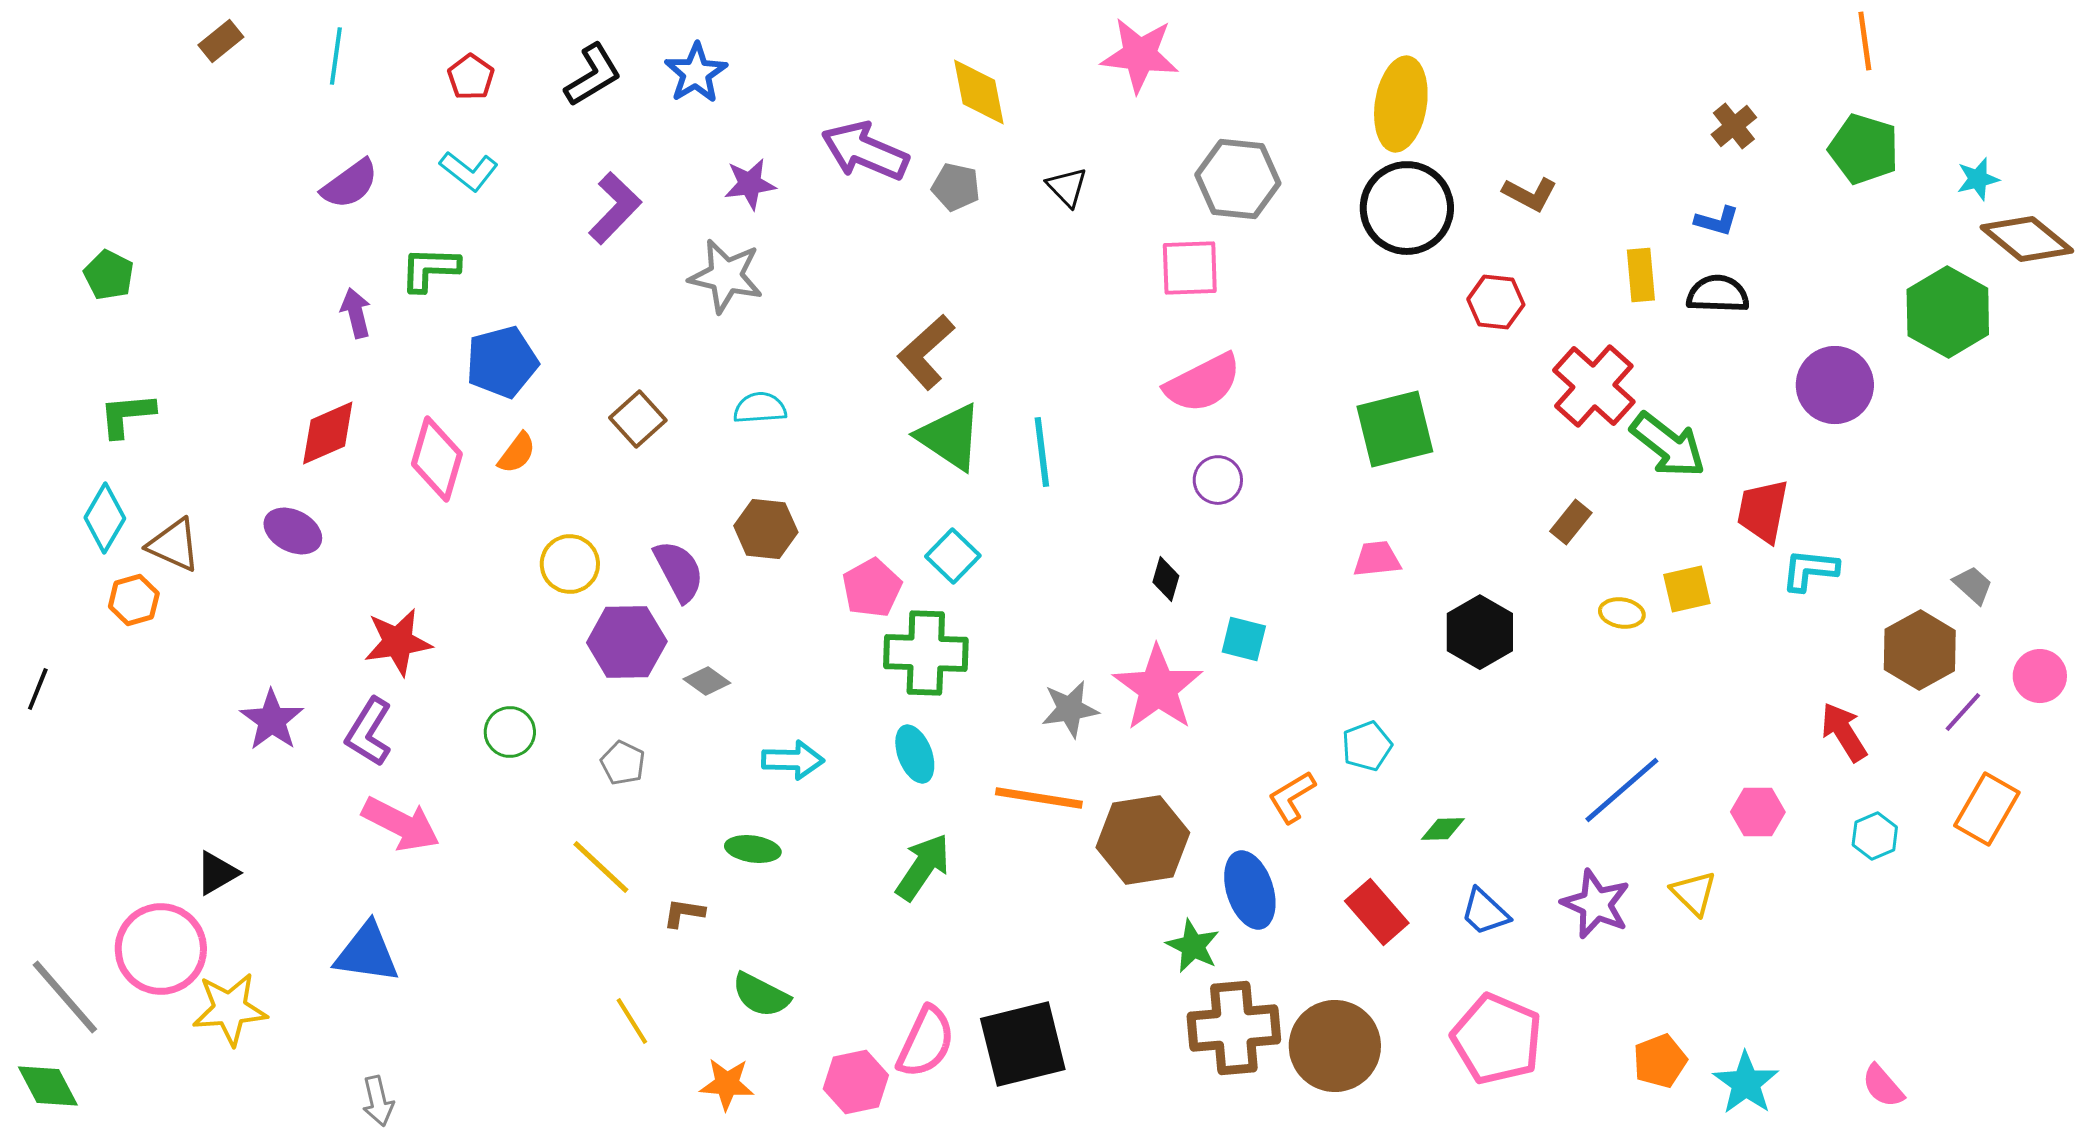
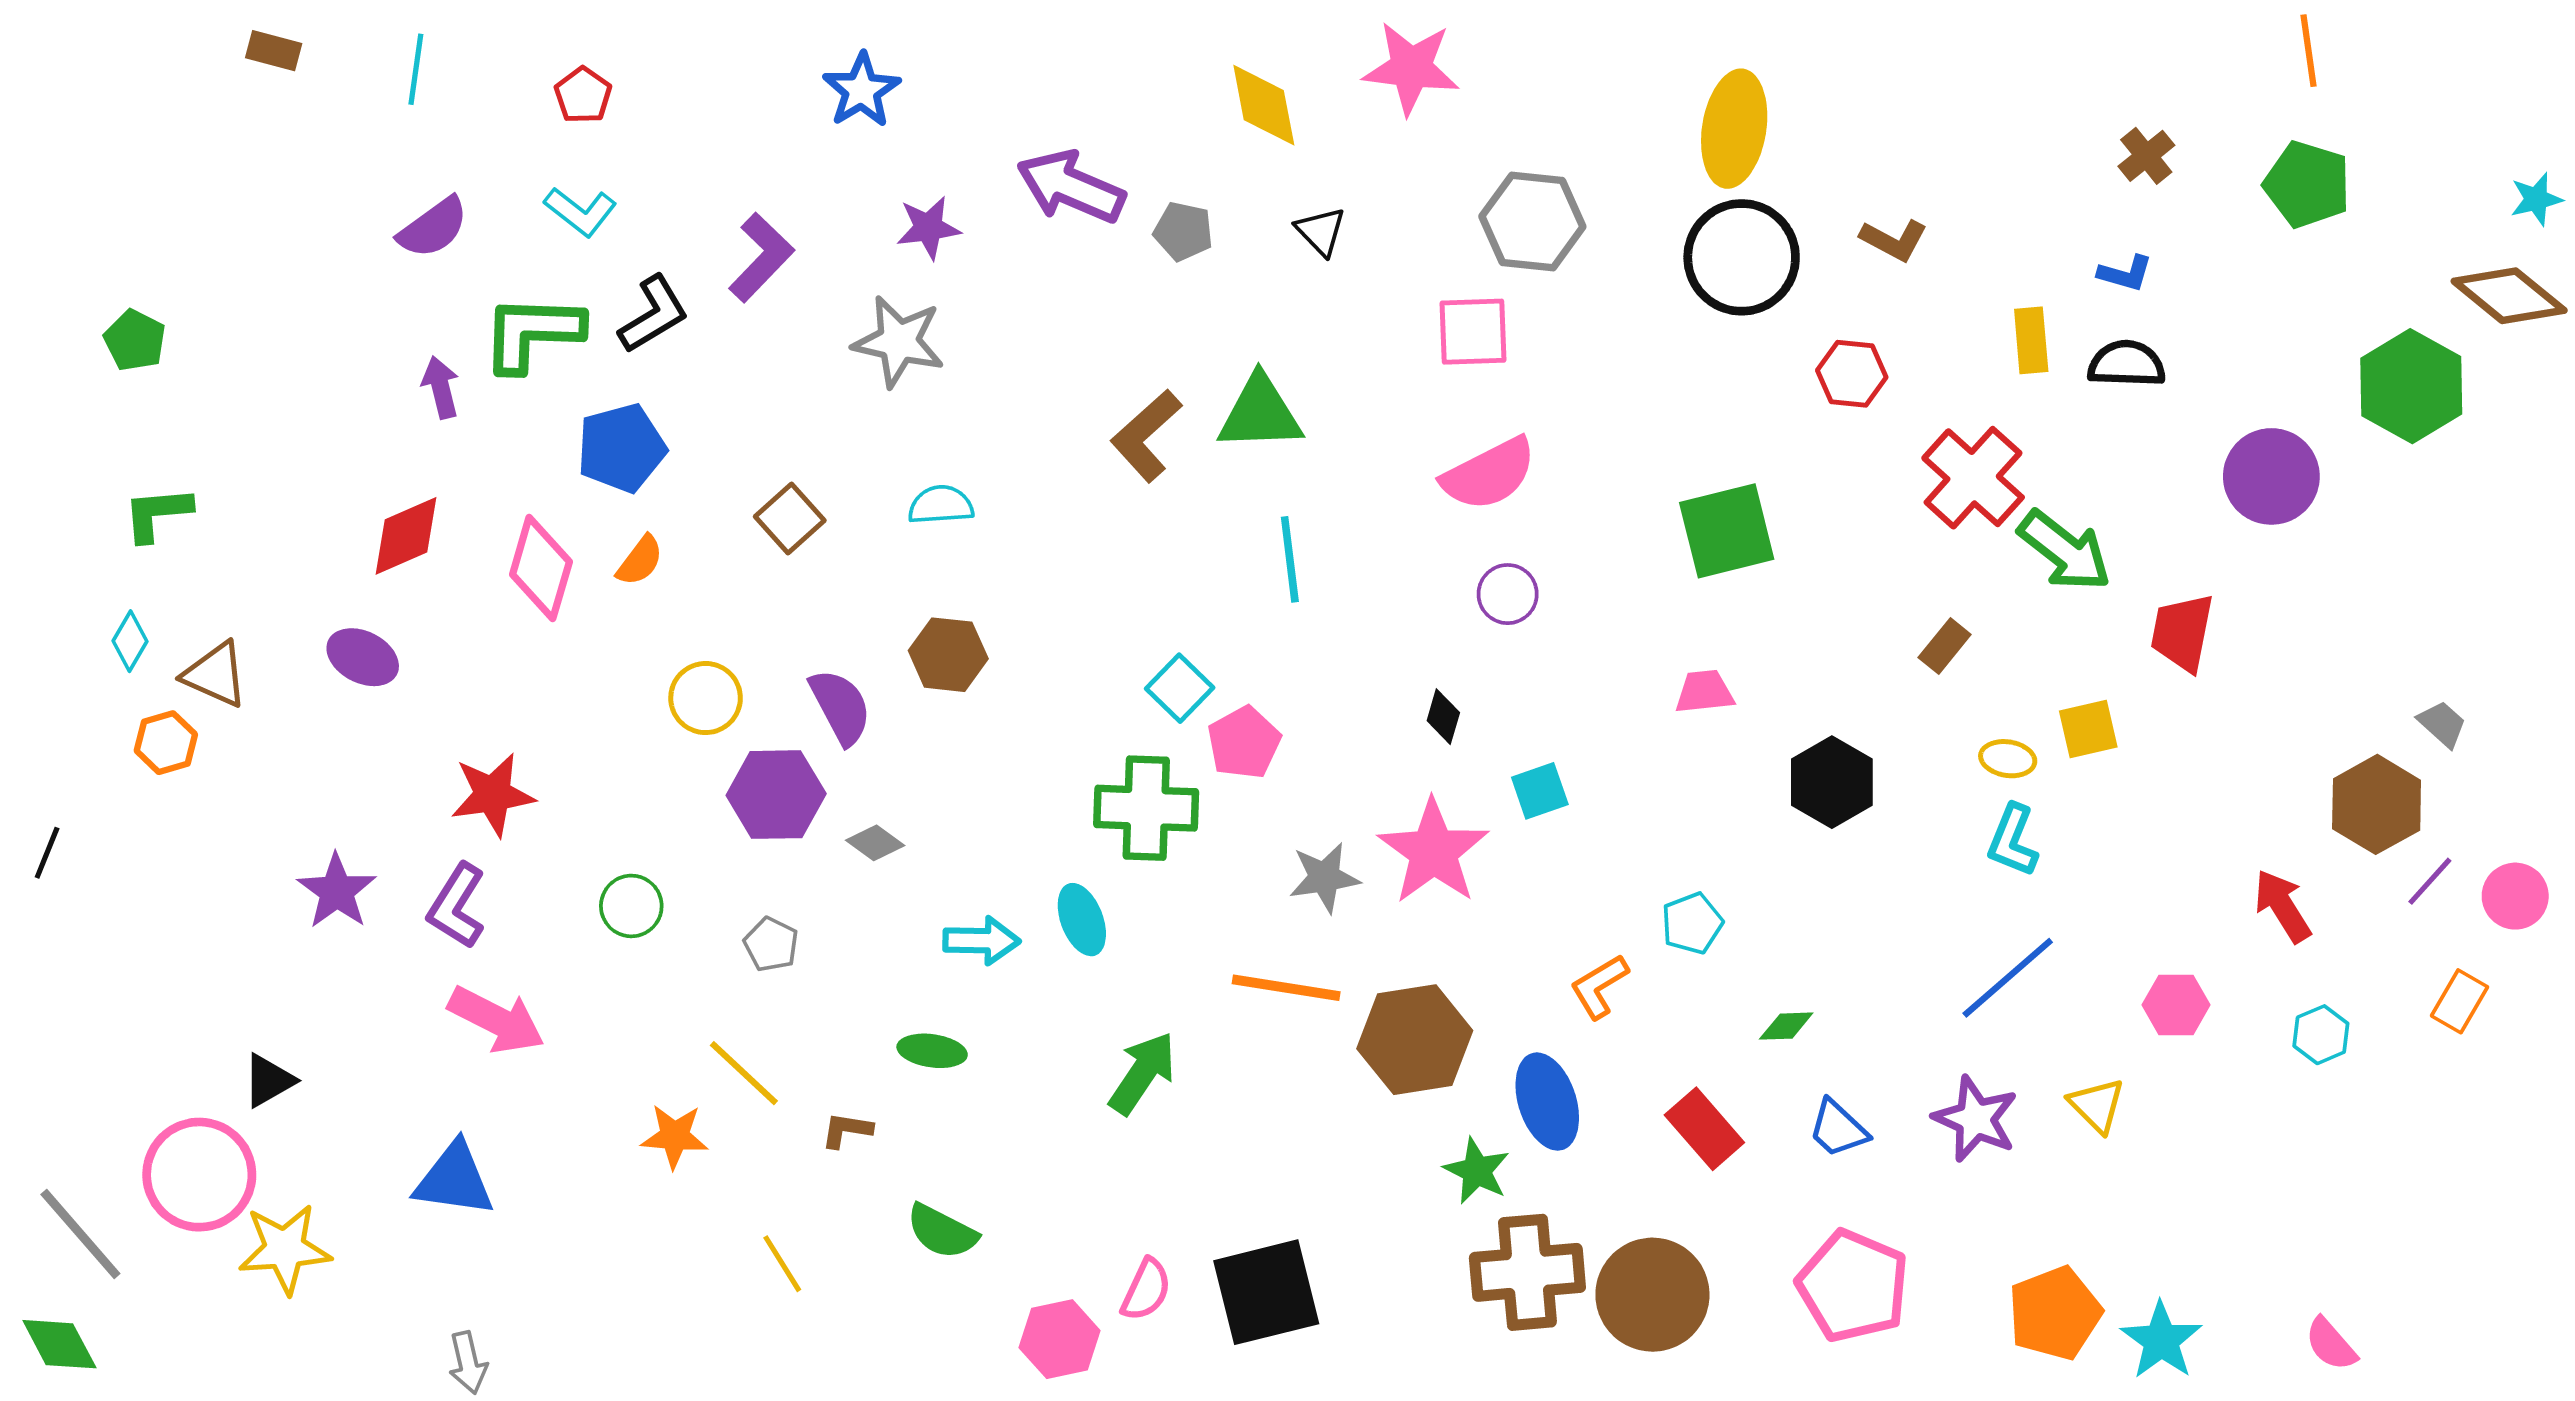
brown rectangle: (221, 41) -> (274, 51), turned 54
black L-shape: (593, 75) -> (654, 314), moved
yellow diamond: (979, 92) -> (1264, 105), moved
cyan star: (1978, 179) -> (2536, 199), moved
green L-shape: (430, 269) -> (532, 333), size x1.4
green triangle: (950, 437) -> (1260, 413), moved, turned -36
cyan diamond: (105, 518) -> (130, 641), size x0.7
cyan L-shape: (1810, 570) -> (2013, 840), moved, turned -74
pink pentagon: (872, 588) -> (1244, 743), moved
cyan square: (1244, 639) -> (1540, 791), turned -33
pink circle: (2040, 676) -> (2515, 896), moved
cyan ellipse: (915, 754) -> (1082, 920), moved
orange rectangle: (1987, 809) -> (2460, 1001), size x0.7
pink semicircle: (926, 1042) -> (1146, 1290), size x0.7
orange pentagon: (1660, 1061) -> (2055, 1313), size x1.4
orange star: (727, 1084) -> (675, 1136), moved

